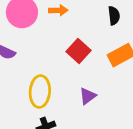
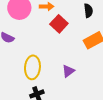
red square: (78, 51) -> (59, 24), moved

